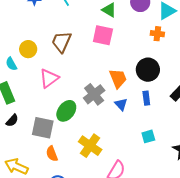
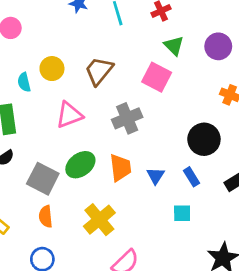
orange trapezoid: (118, 78) -> (120, 168), moved
gray cross: (94, 94) -> (127, 118), moved
blue rectangle: (146, 98) -> (192, 177), turned -40
cyan square: (148, 136) -> (182, 213), moved

